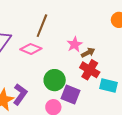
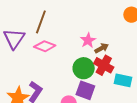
brown line: (42, 26) -> (41, 22), moved
green circle: (55, 80) -> (84, 68), moved

